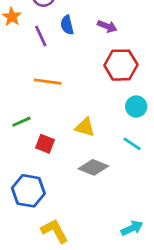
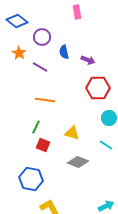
blue semicircle: (67, 25) -> (64, 52), moved
purple line: (41, 36) -> (40, 67), turned -35
green line: (21, 122) -> (36, 127), moved, turned -40

